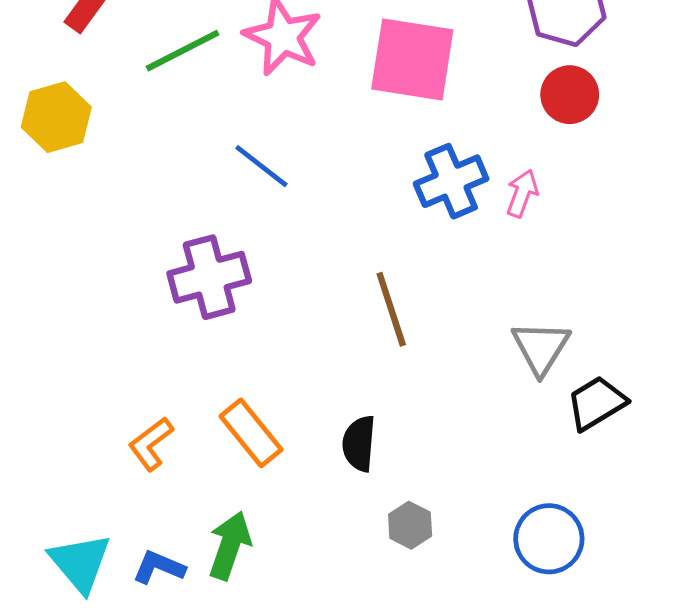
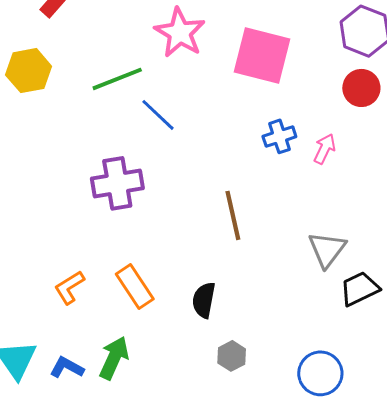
green line: (183, 51) -> (117, 79), moved
blue cross: (451, 181) -> (279, 136), size x0.7

